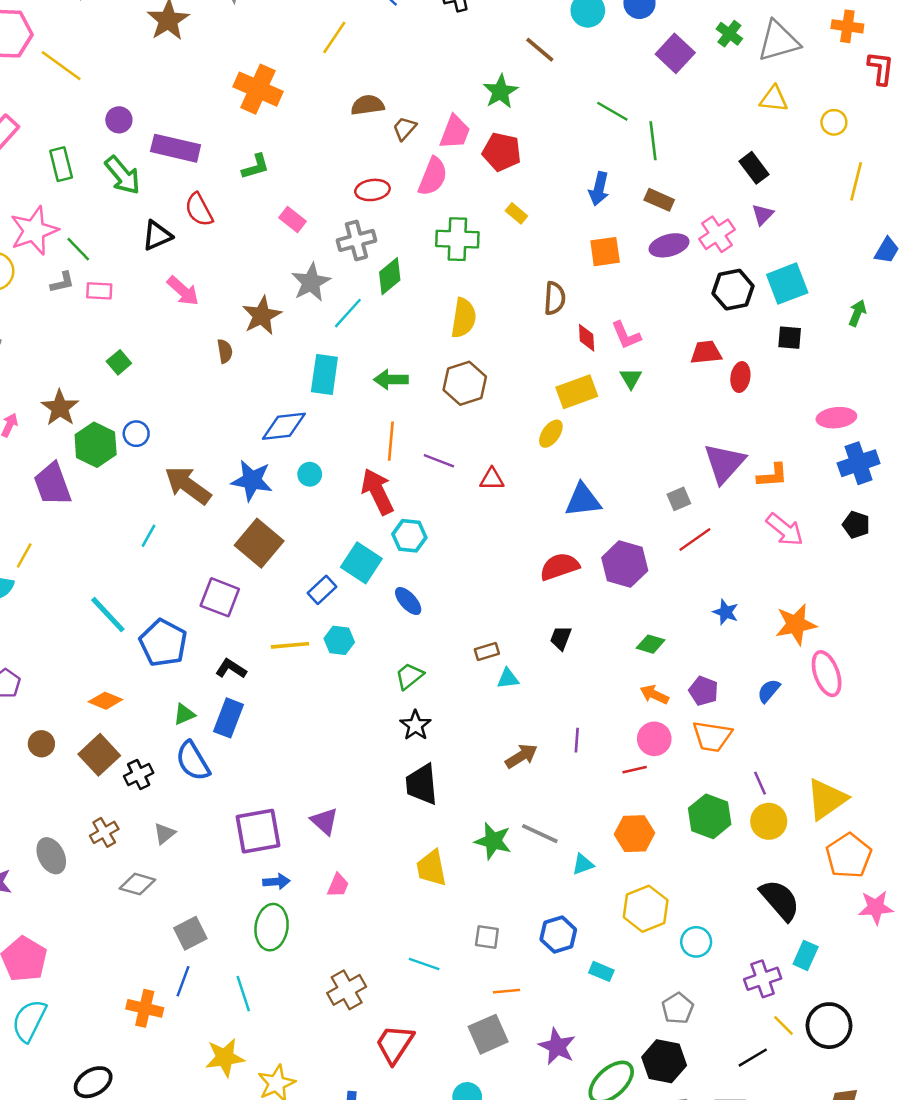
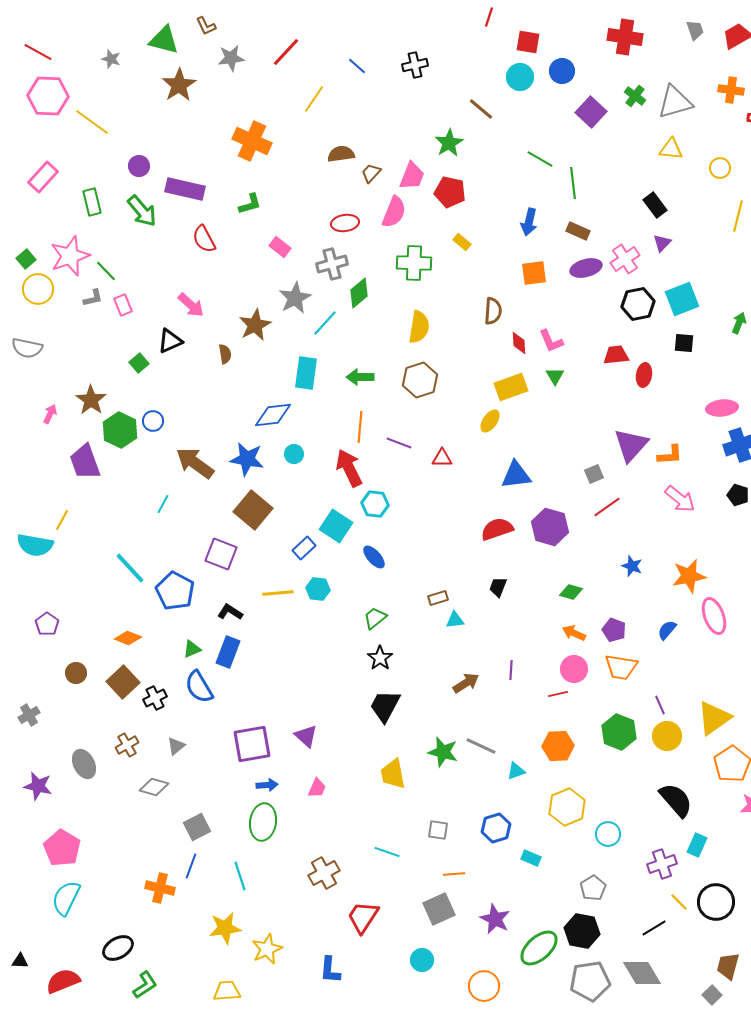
black triangle: (157, 236) -> (170, 341), moved
pink rectangle: (99, 291) -> (123, 305), turned 65
black trapezoid: (422, 784) -> (385, 706), turned 33

